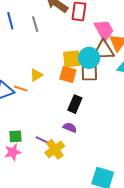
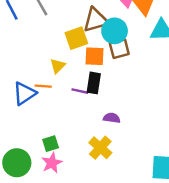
brown triangle: (104, 50) -> (96, 20), moved
yellow square: (72, 59) -> (76, 38), moved
black rectangle: (75, 104) -> (94, 83), moved
purple line: (42, 140) -> (80, 91), moved

